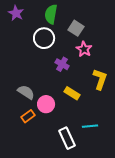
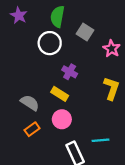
pink star: (84, 49) -> (112, 49), moved
yellow rectangle: (72, 93) -> (60, 94), moved
pink circle: (46, 104) -> (62, 119), moved

